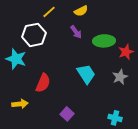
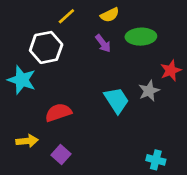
green ellipse: (104, 41) -> (141, 37), moved
gray star: (120, 77) -> (149, 91), moved
red semicircle: (43, 83) -> (58, 112), turned -132
purple square: (67, 114) -> (61, 154), moved

